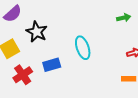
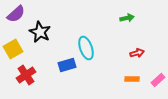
blue rectangle: (52, 65) -> (67, 65), moved

